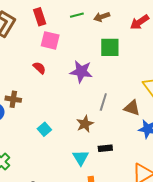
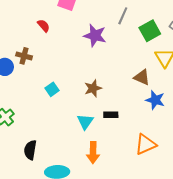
green square: (110, 47) -> (150, 31), moved, turned -35
red semicircle: (39, 68) -> (44, 26), moved
gray line: (103, 102) -> (123, 16), moved

